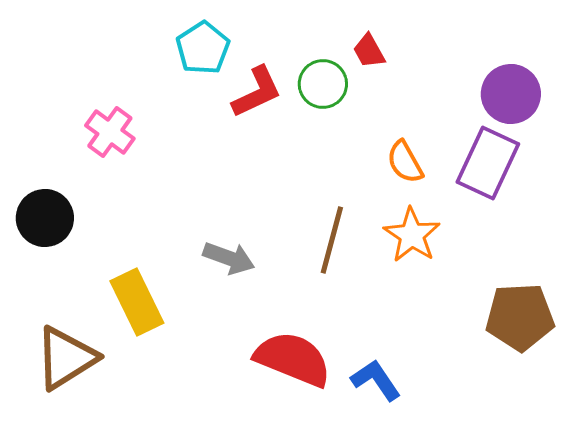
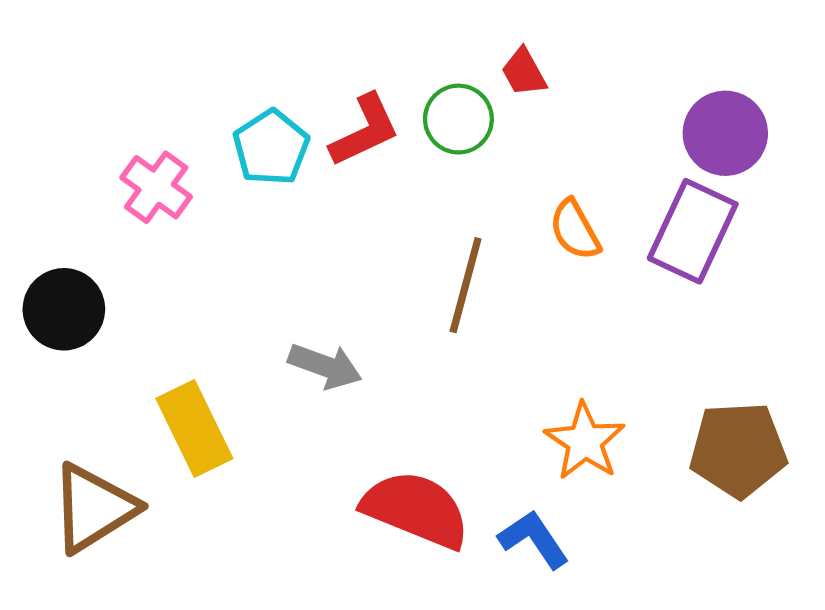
cyan pentagon: (203, 48) -> (271, 147), moved
orange star: (412, 235) -> (585, 441), moved
brown line: (332, 240) -> (466, 285), moved

